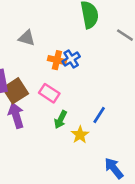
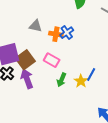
gray triangle: (27, 38) -> (36, 26), moved
yellow star: (80, 135) -> (81, 81), moved

